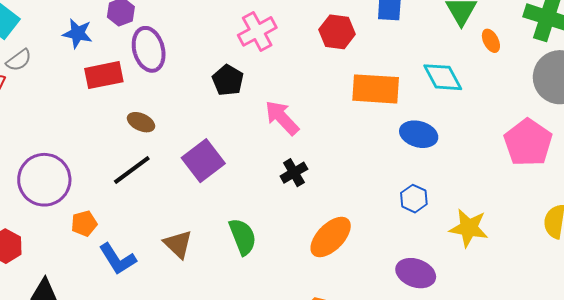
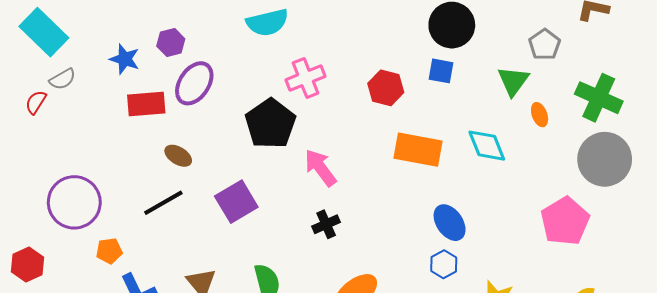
purple ellipse: (149, 49) -> (194, 83), turned 42
black pentagon: (228, 80) -> (270, 124), size x1.6
blue ellipse: (419, 134) -> (450, 223), moved, turned 33

